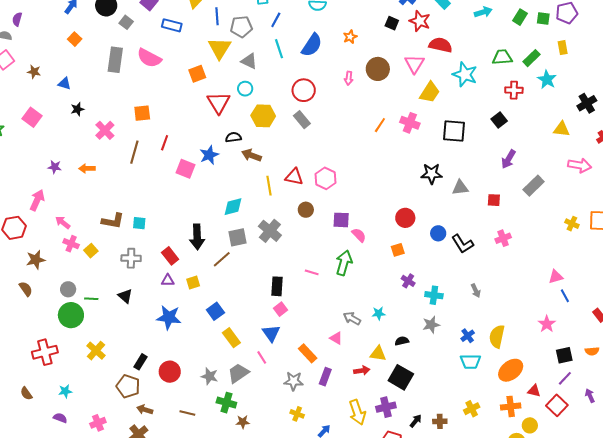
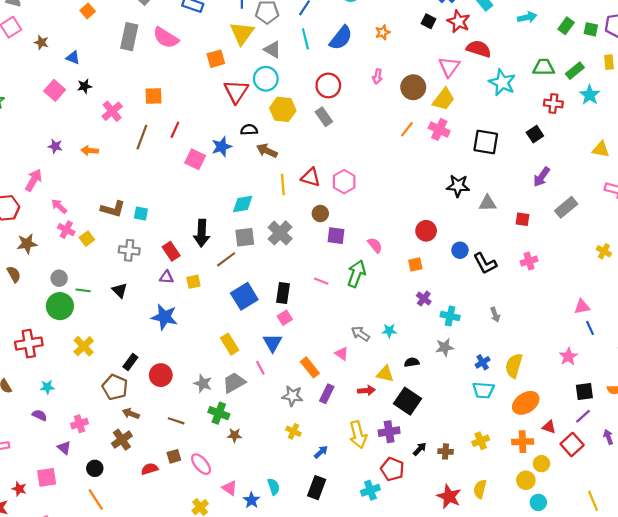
brown circle: (378, 69) -> (413, 87), moved
cyan circle: (245, 89) -> (266, 79), size x1.5
yellow trapezoid: (430, 92) -> (444, 99), moved
pink square: (32, 117) -> (55, 90), moved
purple square: (341, 220) -> (336, 236), moved
blue square: (215, 311) -> (244, 296), moved, size x1.4

